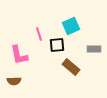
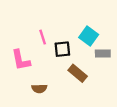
cyan square: (71, 26) -> (89, 36), moved, turned -30
brown semicircle: (14, 81) -> (39, 89), moved

